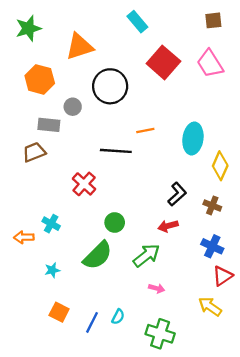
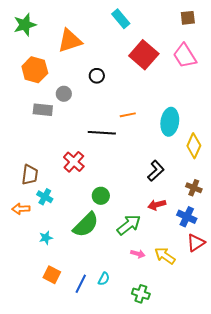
black circle: (110, 86) -> (97, 76), size x0.5
brown trapezoid: (34, 152) -> (30, 175), moved, turned 120
brown cross: (212, 205) -> (194, 188), moved
red arrow: (168, 226) -> (157, 205), moved
yellow arrow: (210, 307) -> (165, 256), moved
green cross: (160, 334) -> (141, 294), size x0.7

